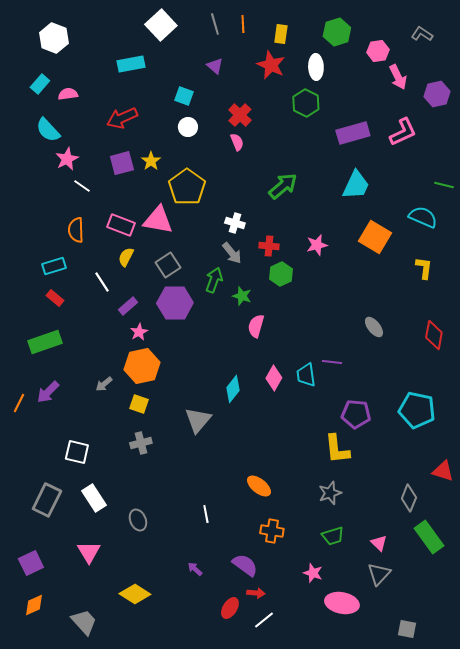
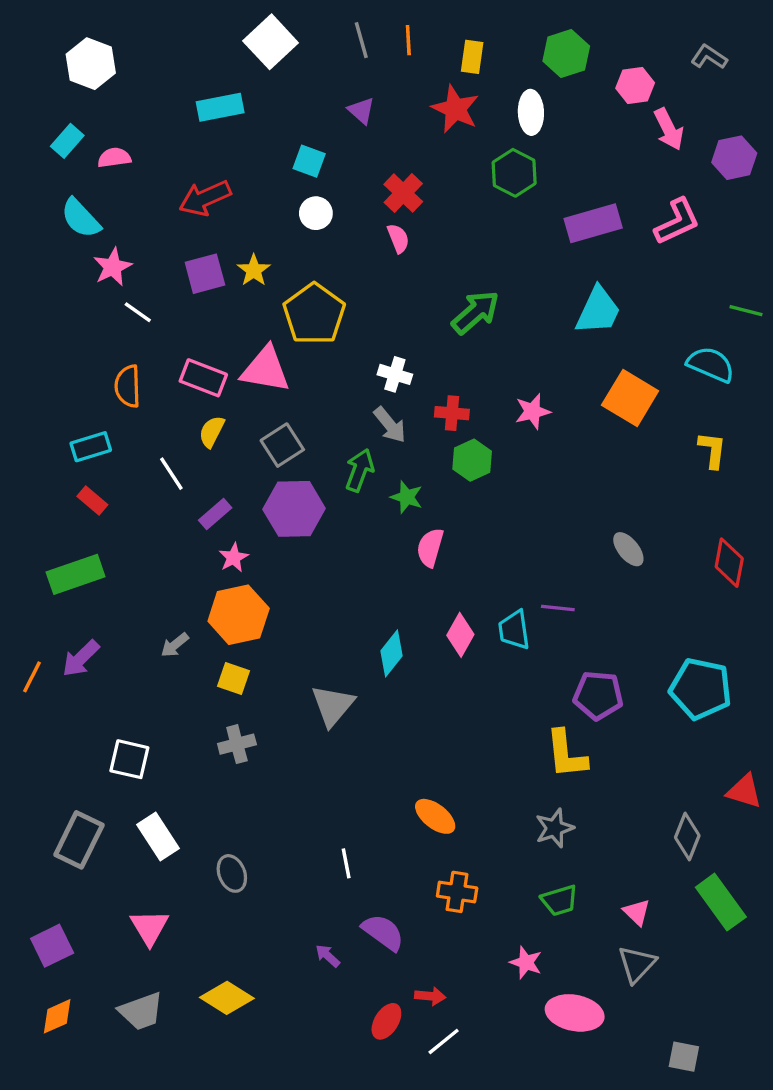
purple semicircle: (245, 565) -> (383, 932), moved
gray trapezoid: (84, 622) -> (141, 1011), moved, turned 112

